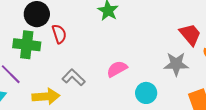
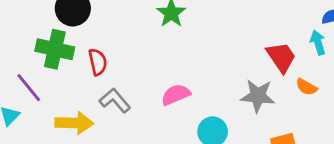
red semicircle: (59, 34) -> (98, 62), moved

